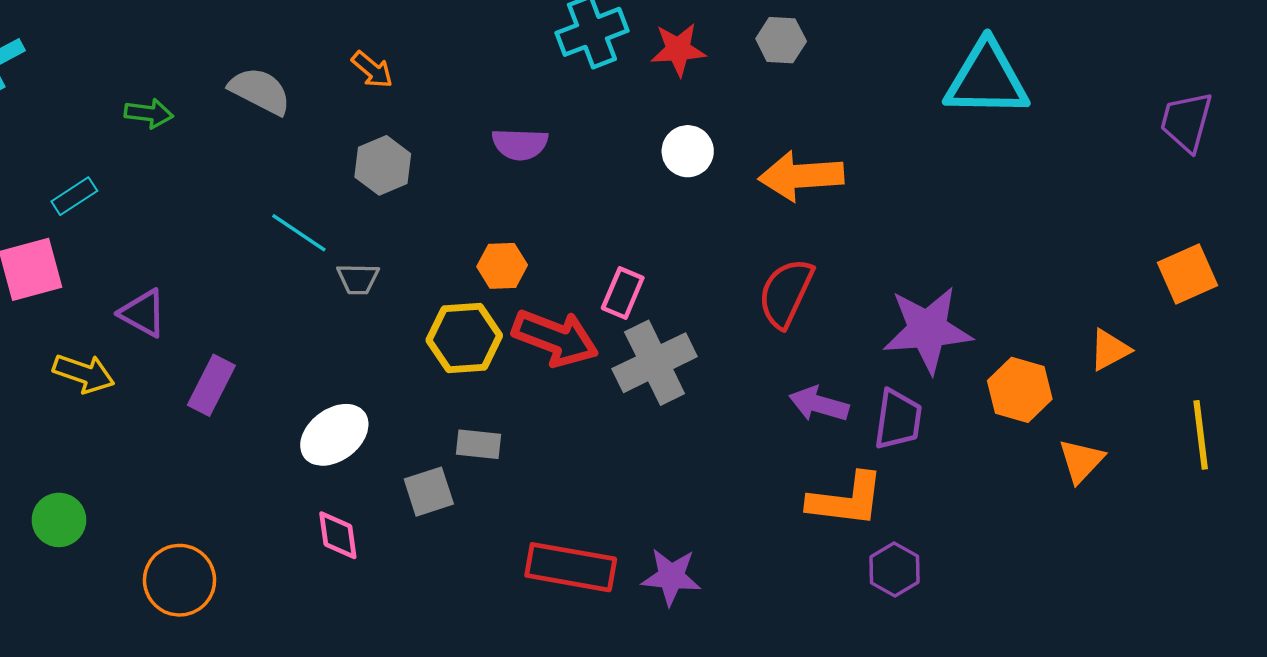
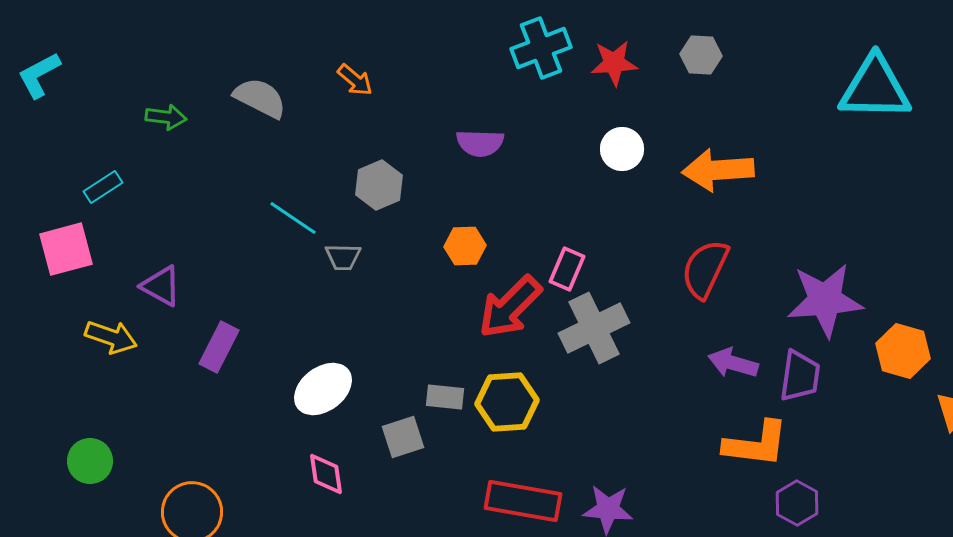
gray hexagon: (383, 165) -> (379, 185), moved
yellow hexagon: (464, 338) -> (507, 402), moved
red arrow: (555, 338) -> (510, 307), turned 114

